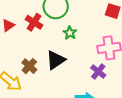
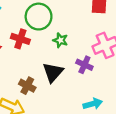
purple cross: (98, 72) -> (84, 65), moved

